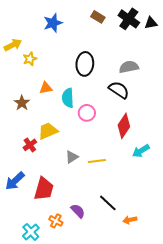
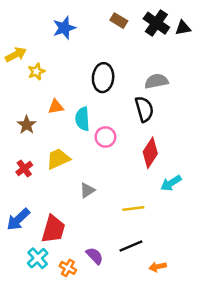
black semicircle: (119, 90) -> (144, 109), turned 40
red cross: (30, 145) -> (24, 169), moved
yellow line: (97, 161) -> (133, 209), moved
black line: (108, 203) -> (131, 246), turned -66
cyan cross: (31, 232) -> (38, 258), moved

